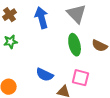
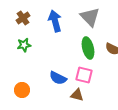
pink square: (81, 78) -> (84, 75), moved

